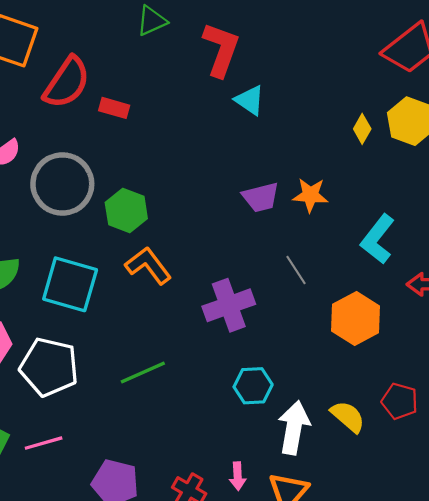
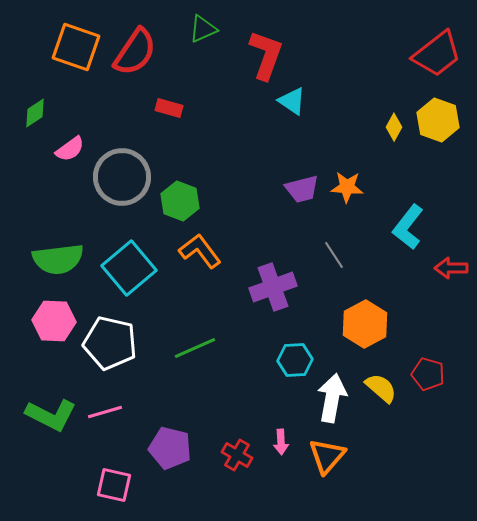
red semicircle: (67, 83) -> (135, 52), moved
cyan square: (70, 284) -> (129, 268), turned 34
orange hexagon: (356, 318) -> (365, 324), moved

